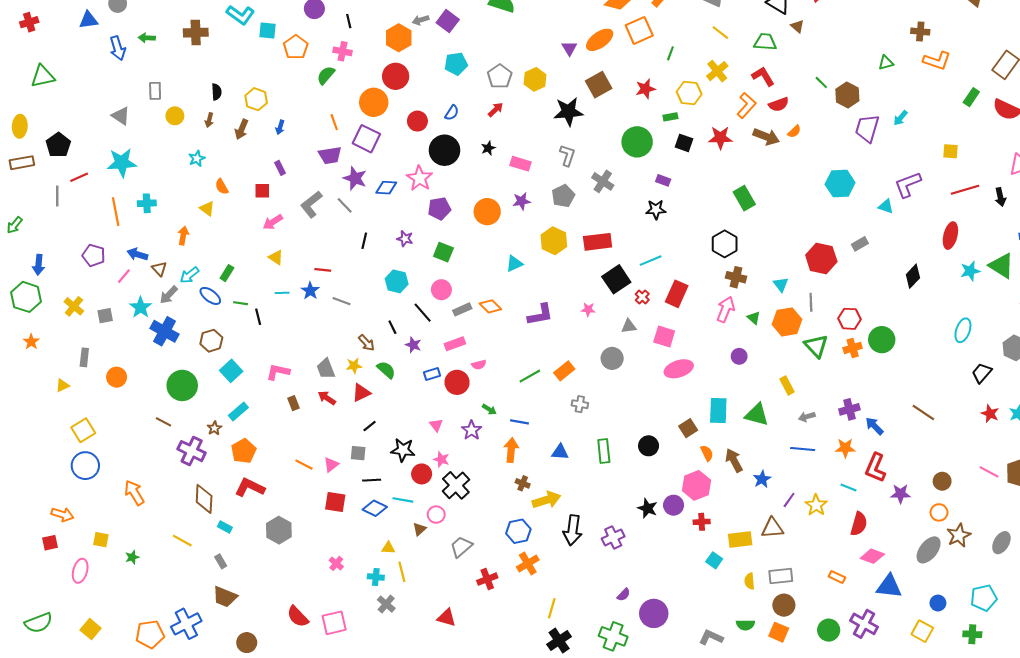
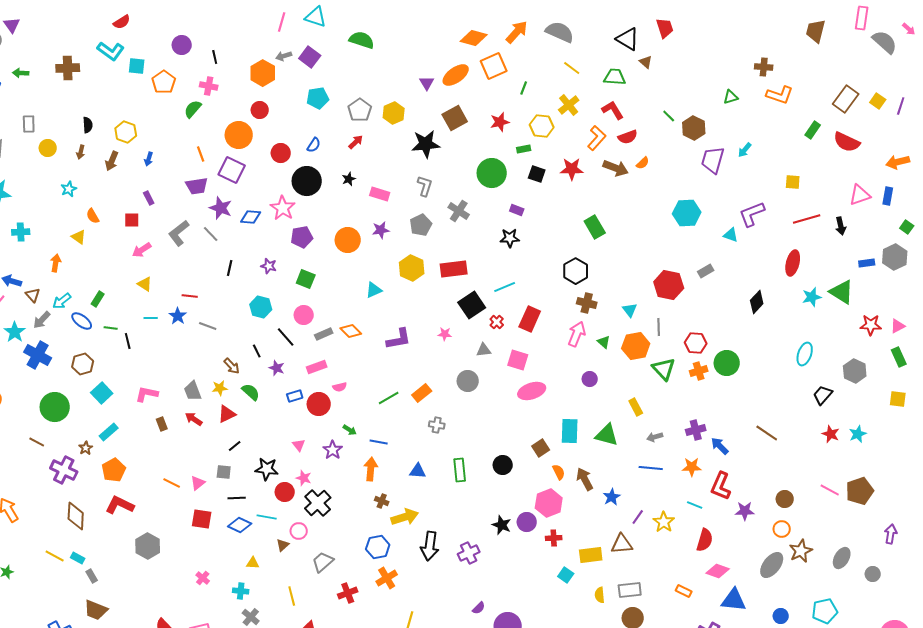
red circle: (396, 76) -> (260, 110), size x0.7
cyan rectangle: (225, 527) -> (78, 558), moved
yellow line: (402, 572) -> (292, 596), moved

